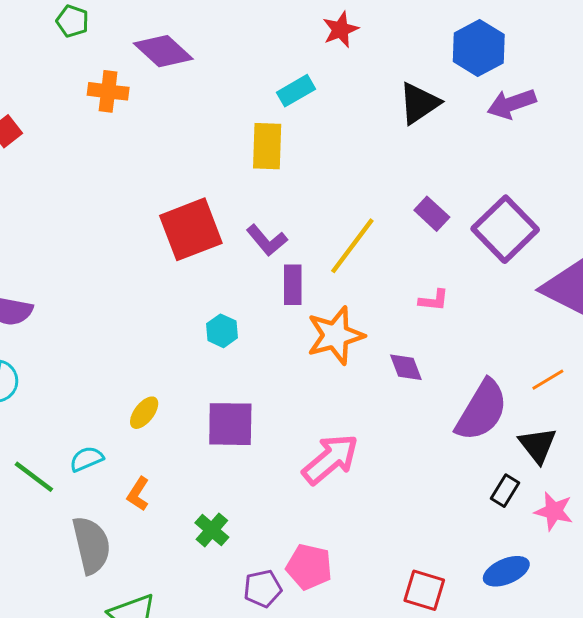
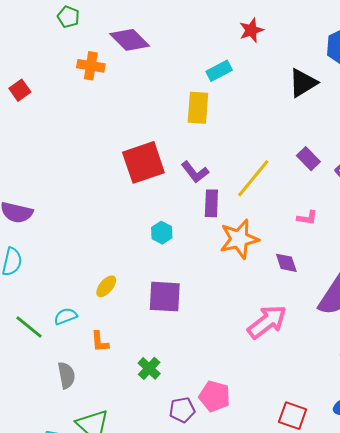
pink arrow: (330, 459) -> (267, 322), moved
orange L-shape: (138, 494) -> (100, 342), turned -40
gray semicircle: (91, 545) -> (66, 375), size x0.7

